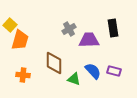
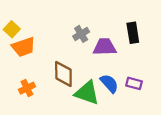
orange trapezoid: (20, 40) -> (23, 47), turned 55
orange cross: (23, 75) -> (27, 88), turned -32
green triangle: (74, 79) -> (87, 93), size x1.6

